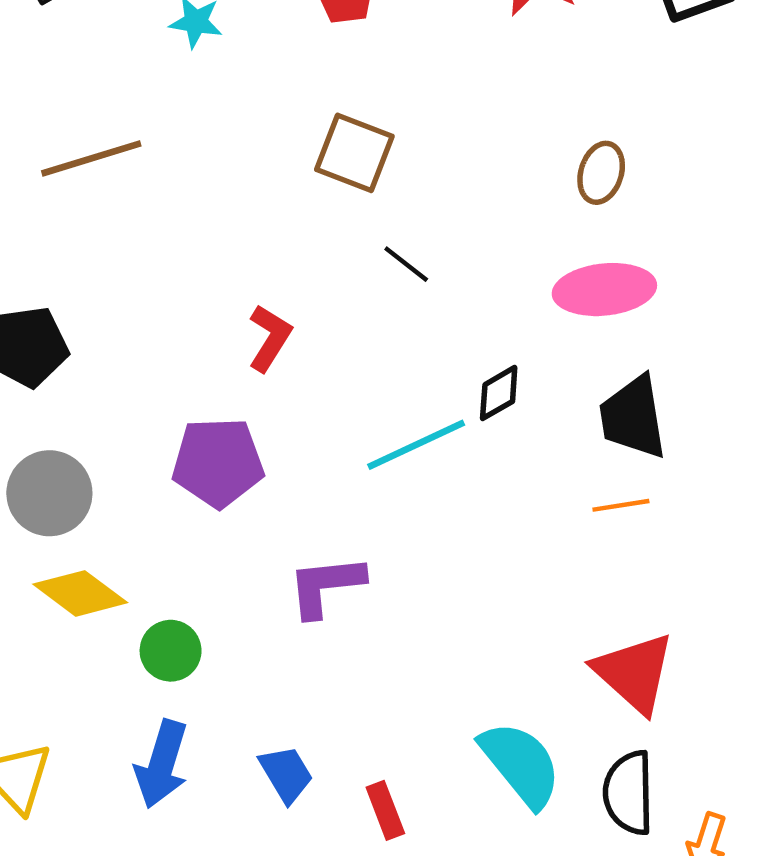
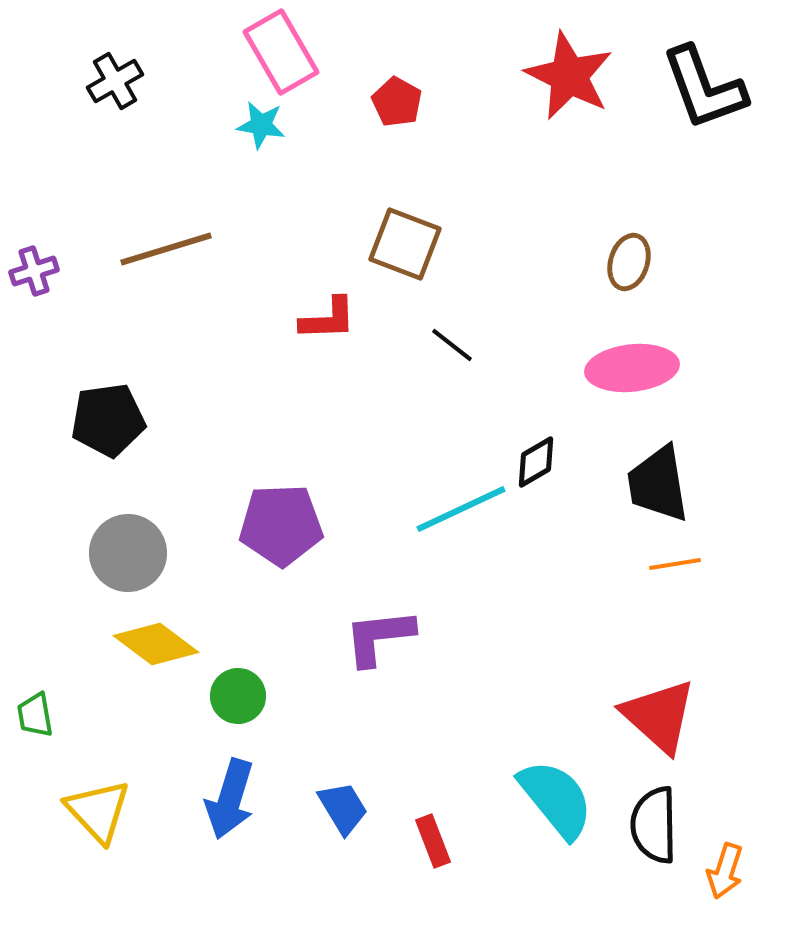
red L-shape: (270, 338) -> (328, 319), moved, turned 56
orange line: (621, 505) -> (675, 564), moved

